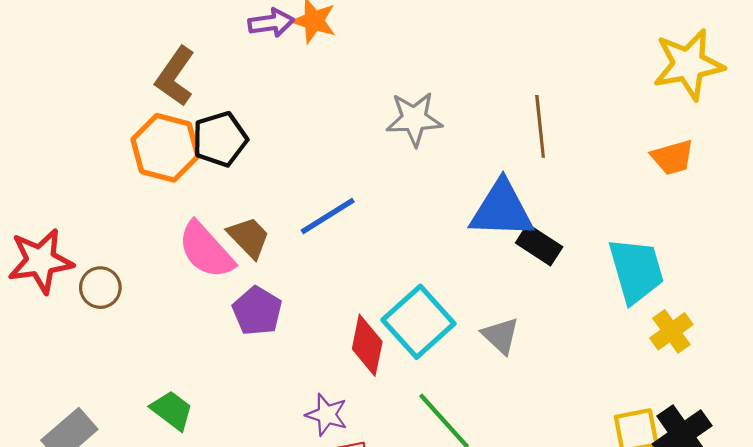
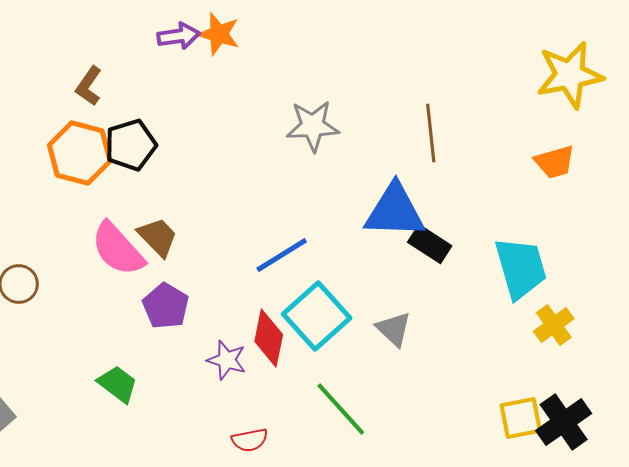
brown L-shape: (175, 76) -> (89, 86), size x0.7
blue line: (328, 216) -> (282, 255), moved
green trapezoid: (172, 410) -> (118, 384), moved
purple star: (327, 415) -> (227, 360), moved

